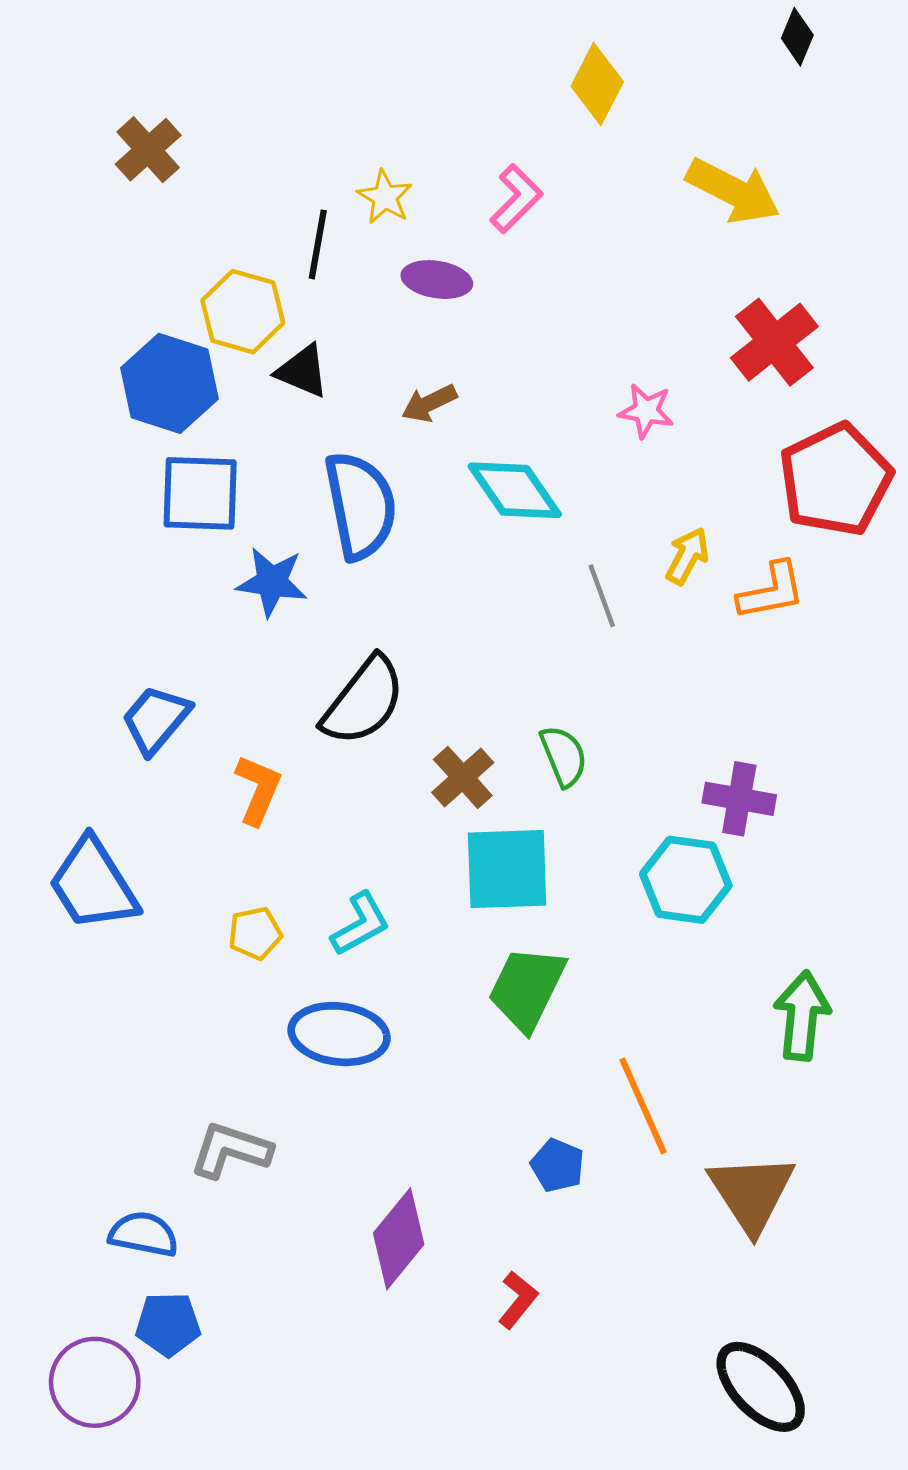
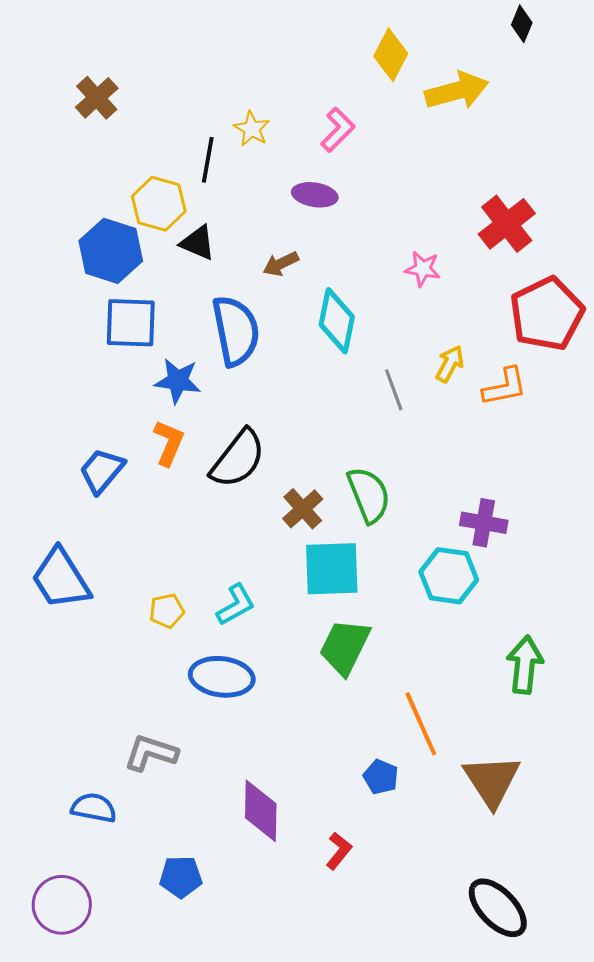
yellow arrow: (733, 191) -> (457, 91), moved, turned -42
purple ellipse: (437, 280) -> (315, 195), moved
cyan diamond: (515, 490) -> (337, 321), turned 46
green semicircle: (564, 756) -> (369, 495), size x1.4
orange L-shape: (258, 790) -> (169, 443), moved
blue pentagon: (557, 1165) -> (381, 777), moved
purple diamond: (399, 1239) -> (261, 811), turned -38
blue pentagon: (168, 1324) -> (181, 877), moved

